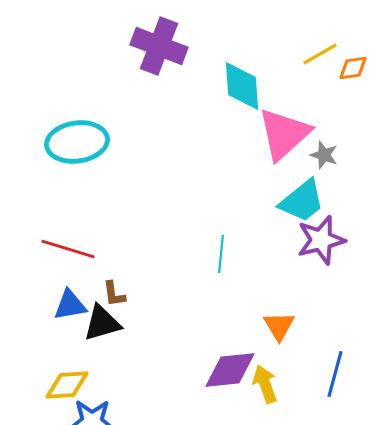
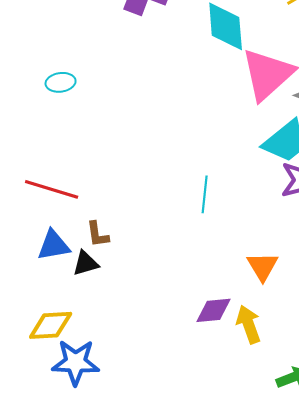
cyan ellipse: (77, 142) -> (61, 82), size x0.5
black triangle: (102, 323) -> (86, 263), size x0.7
purple diamond: (230, 370) -> (214, 310), size x0.7

